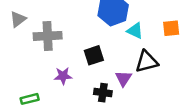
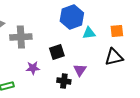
cyan triangle: (135, 31) -> (89, 33), turned -32
black triangle: (147, 62) -> (114, 57), moved

